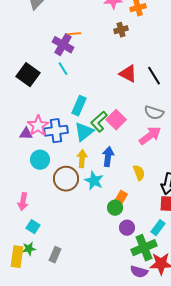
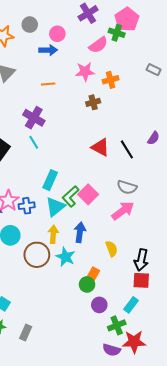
orange line: (74, 34) -> (48, 84), moved
blue cross: (56, 131) -> (27, 206), size x0.7
green cross: (144, 248) -> (117, 325), size x0.7

